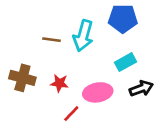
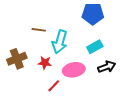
cyan arrow: (83, 36) -> (60, 42), moved
brown cross: (22, 78) -> (17, 59), turned -36

